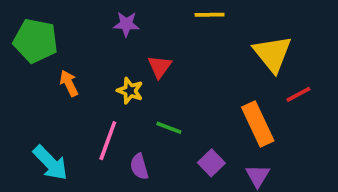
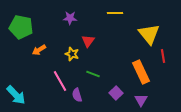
orange arrow: (69, 83) -> (39, 50), turned -96
red line: (298, 94) -> (163, 56), turned -72
pink line: (108, 141) -> (60, 81), turned -50
cyan arrow: (50, 163) -> (16, 95), moved

